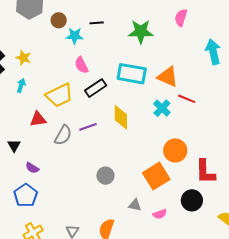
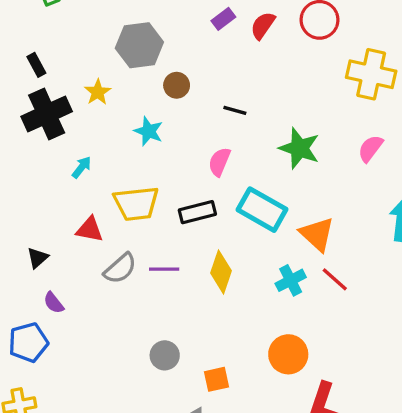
cyan star: (74, 36) -> (149, 131), moved
yellow star: (23, 58) -> (98, 92), moved
pink semicircle: (82, 65) -> (219, 162), moved, turned 30
orange square: (156, 176) -> (216, 379), moved, size x0.6

